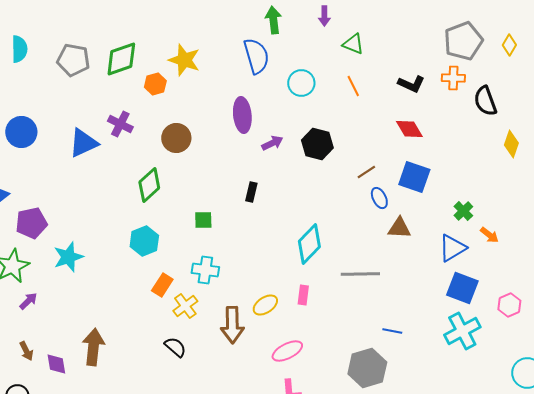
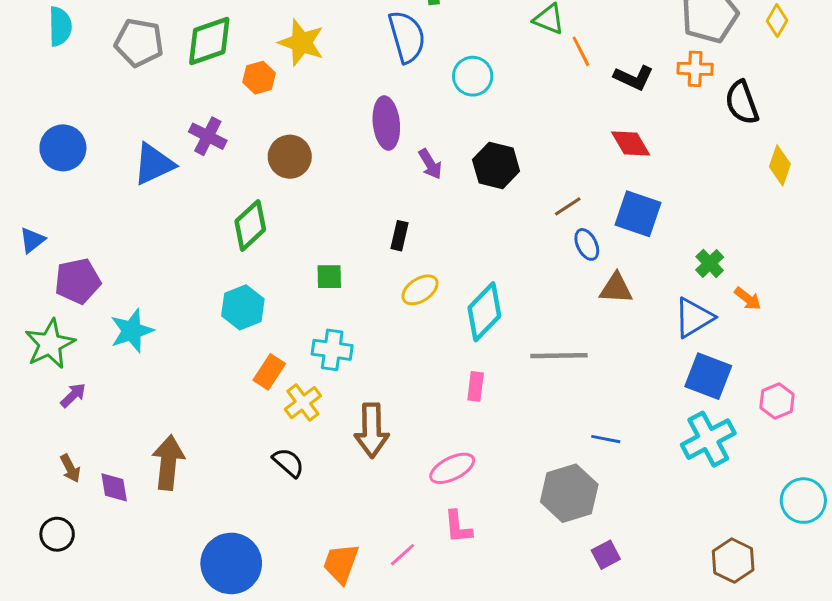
orange line: (353, 86) -> (581, 51), moved
purple arrow: (272, 143) -> (430, 164), turned 85
yellow ellipse: (265, 305) -> (420, 290), moved

